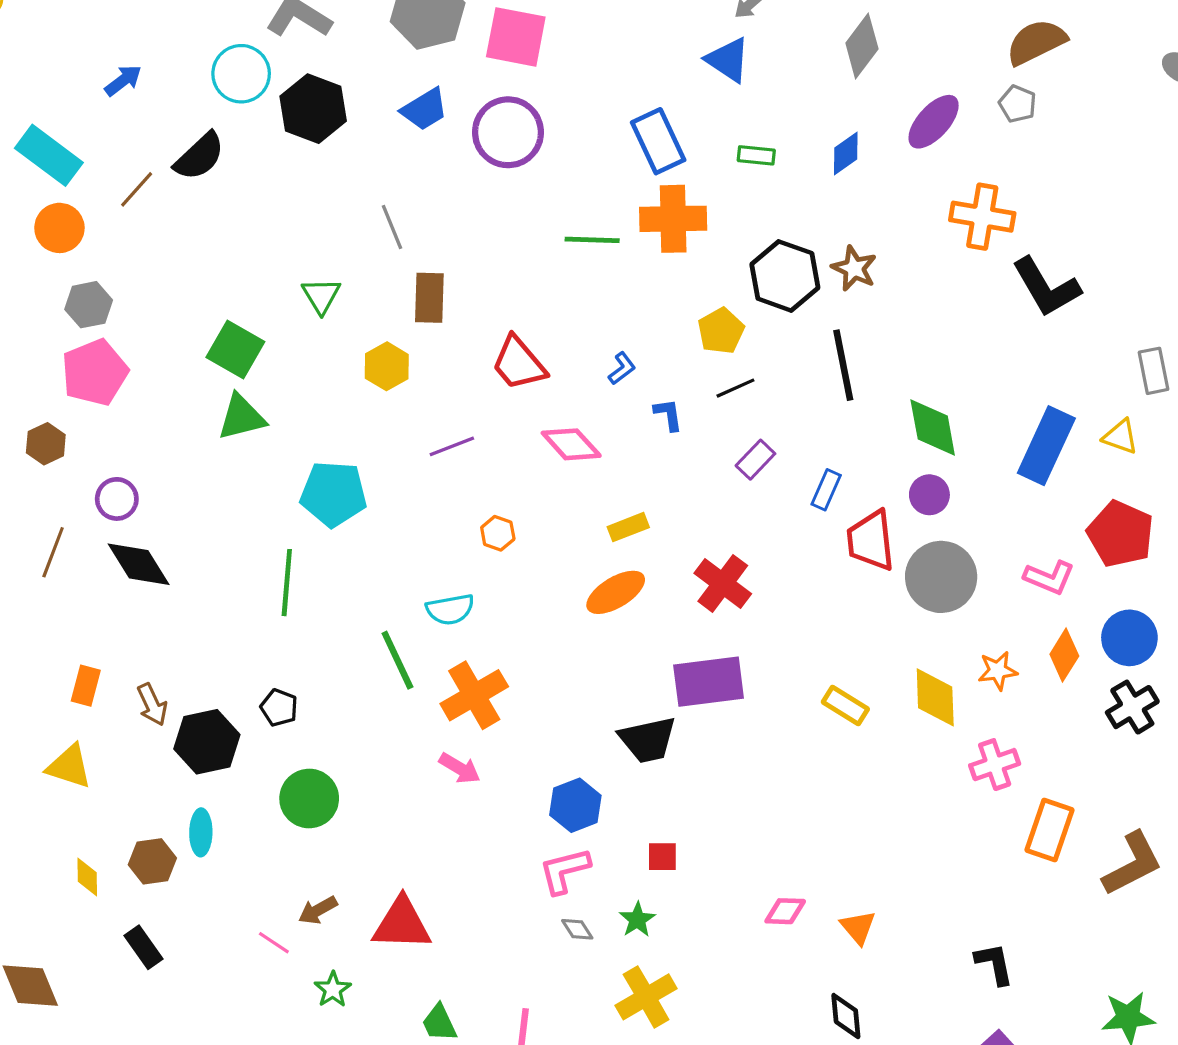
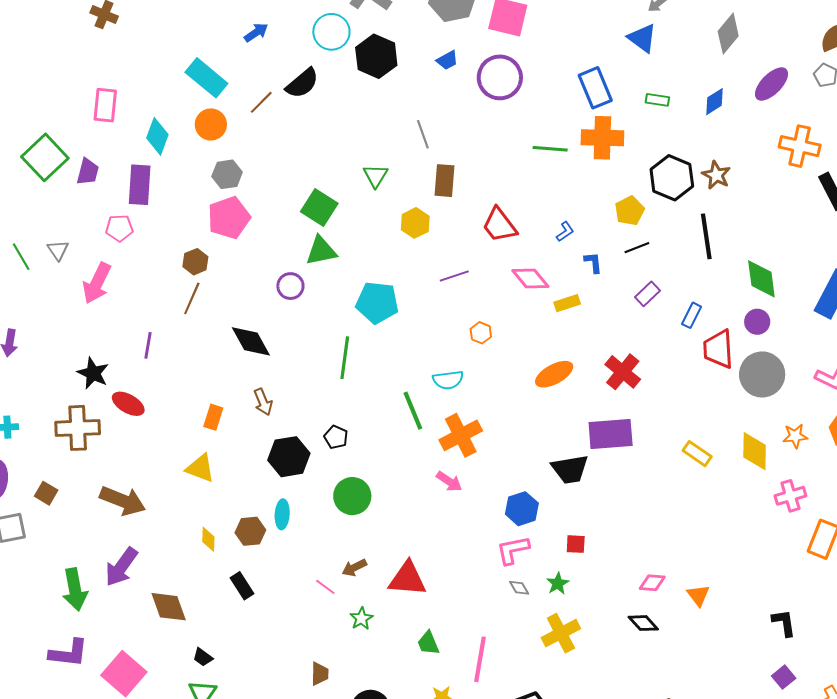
blue trapezoid: (424, 109) -> (447, 60), size x0.7
purple circle: (117, 499) -> (290, 286), moved
yellow rectangle: (628, 527) -> (567, 303), moved
brown line: (53, 552) -> (192, 298), moved
brown arrow: (152, 705) -> (263, 402), moved
black diamond: (846, 1016) -> (643, 623), moved, turned -40

